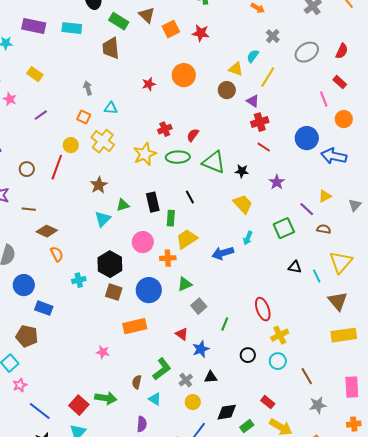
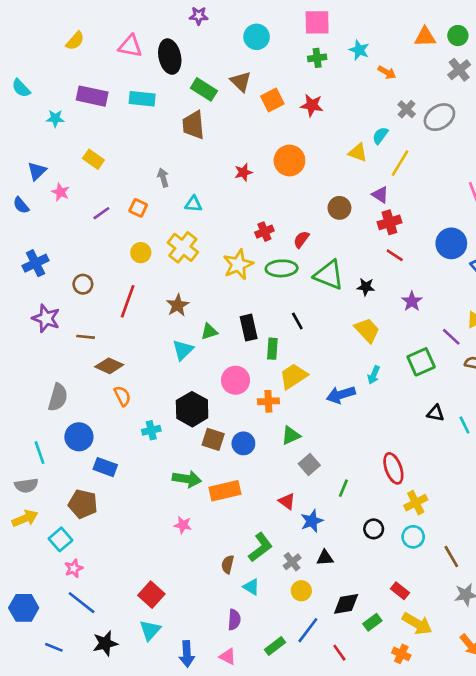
gray ellipse: (307, 52) -> (439, 117), moved
brown circle: (227, 90) -> (339, 208), moved
orange square: (84, 117) -> (138, 208), moved
red line: (57, 167) -> (128, 301), moved
blue circle: (149, 290) -> (243, 443), size x0.7
brown square: (114, 292) -> (213, 439), moved
green arrow: (106, 398) -> (187, 479), moved
blue line: (40, 411) -> (82, 603), moved

